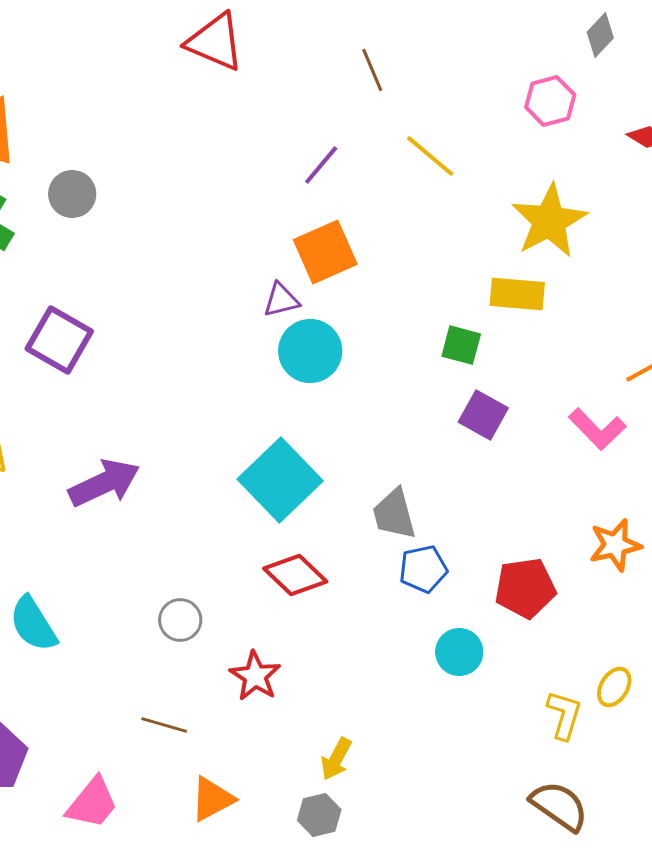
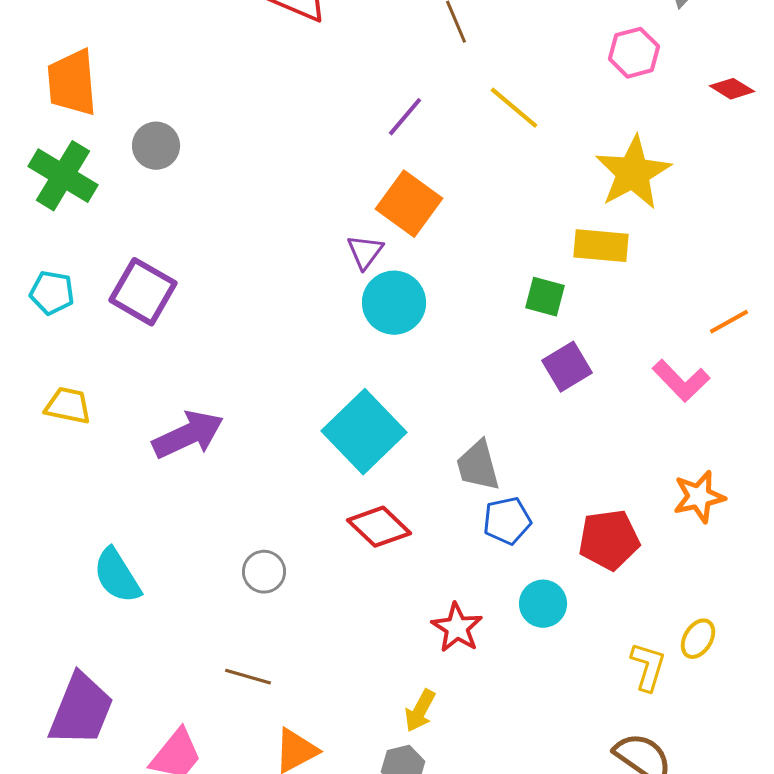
orange square: (325, 252) -> (409, 204), turned -30
purple triangle: (281, 300) -> (365, 252), turned -39
purple square: (483, 415) -> (567, 367), turned 30
red star: (255, 676) -> (457, 628), moved

